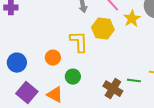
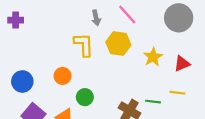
yellow star: (132, 19) -> (153, 57), moved
yellow L-shape: (79, 42) -> (84, 45), moved

